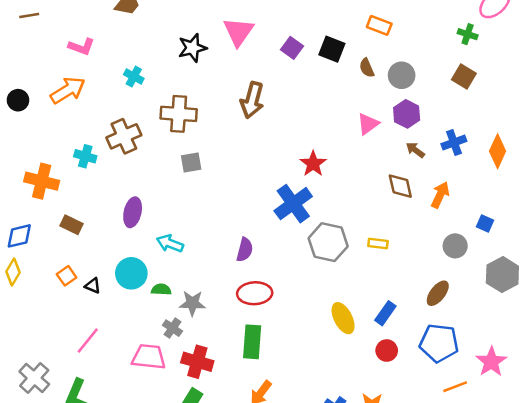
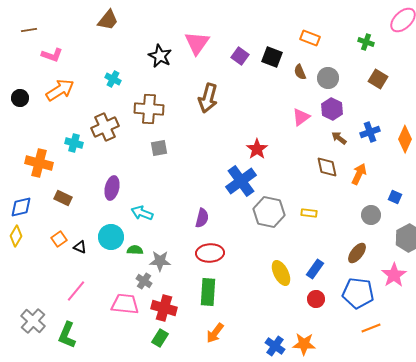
green cross: (468, 34) -> (366, 42), moved
pink L-shape: (82, 47) -> (52, 55), moved
black star: (192, 48) -> (160, 56), turned -30
pink star: (491, 362) -> (394, 275), moved

